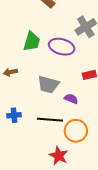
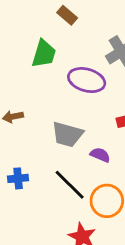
green trapezoid: (32, 41) -> (44, 54), moved
black line: (50, 120) -> (70, 185), turned 40

